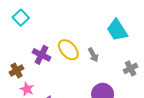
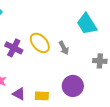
gray cross: (131, 68) -> (100, 61), turned 32

